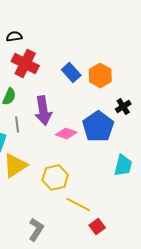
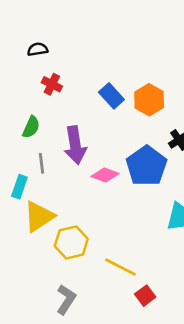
red cross: (25, 64) -> (52, 84), size x0.6
yellow hexagon: (55, 178) -> (71, 242), moved

